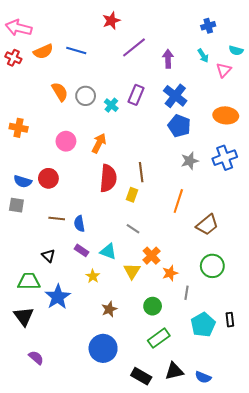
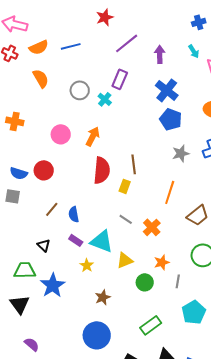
blue line: (76, 51) -> (71, 46), turned -30
orange semicircle: (60, 92) -> (41, 78), moved
purple rectangle: (136, 95) -> (120, 79), moved
brown line: (57, 219) -> (52, 209), turned -56
cyan triangle: (108, 251) -> (102, 241), size x1.4
orange cross: (152, 256) -> (152, 227), moved
yellow triangle: (132, 271) -> (125, 260), turned 36
green circle: (153, 306) -> (145, 282), moved

